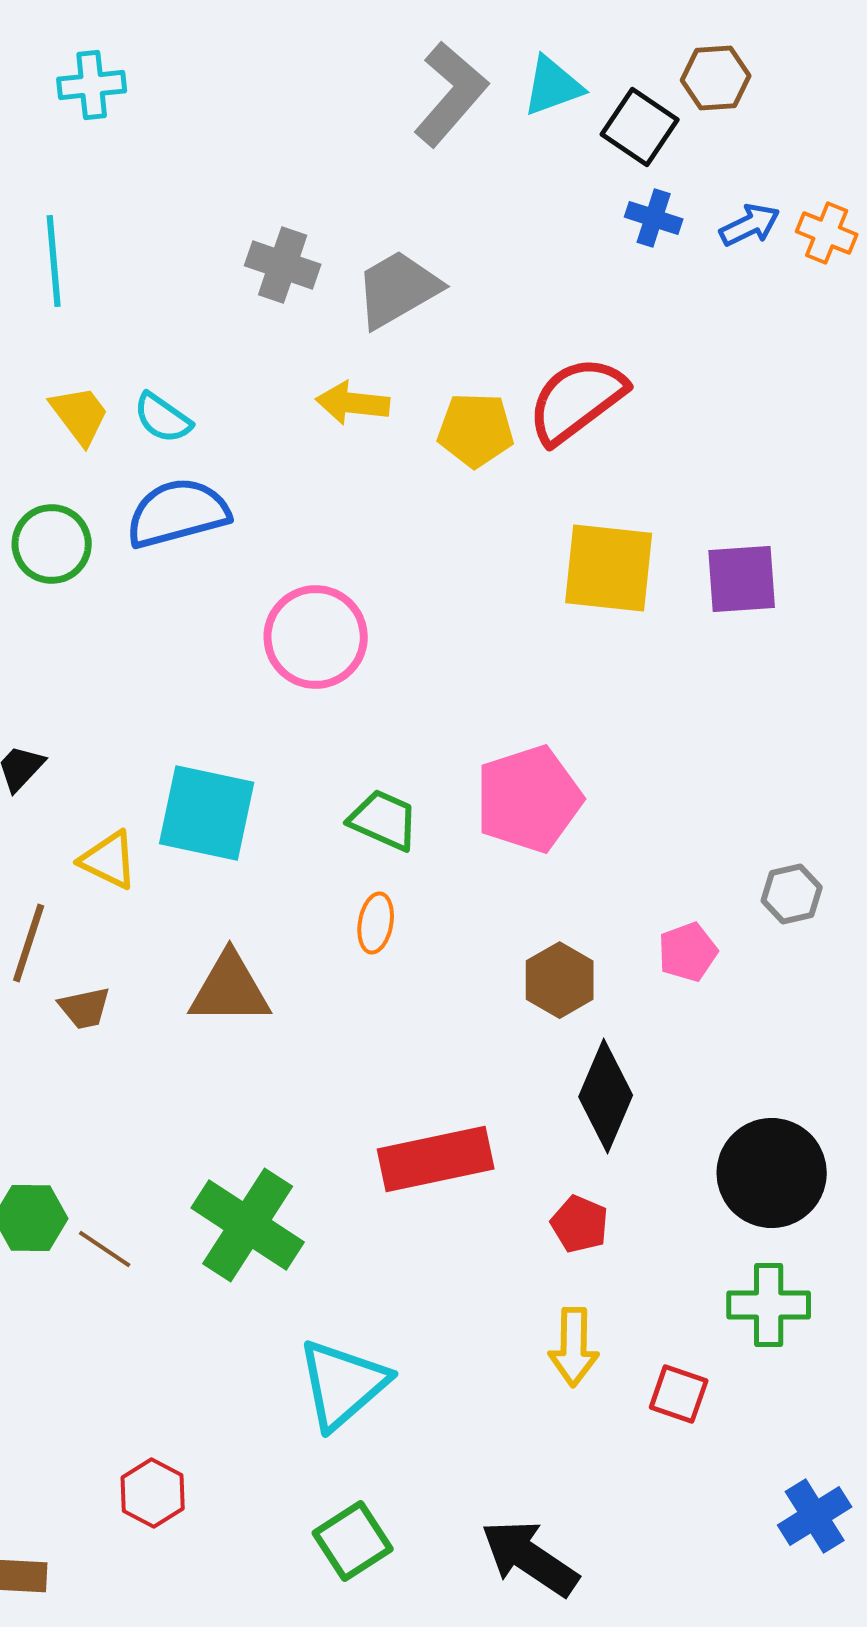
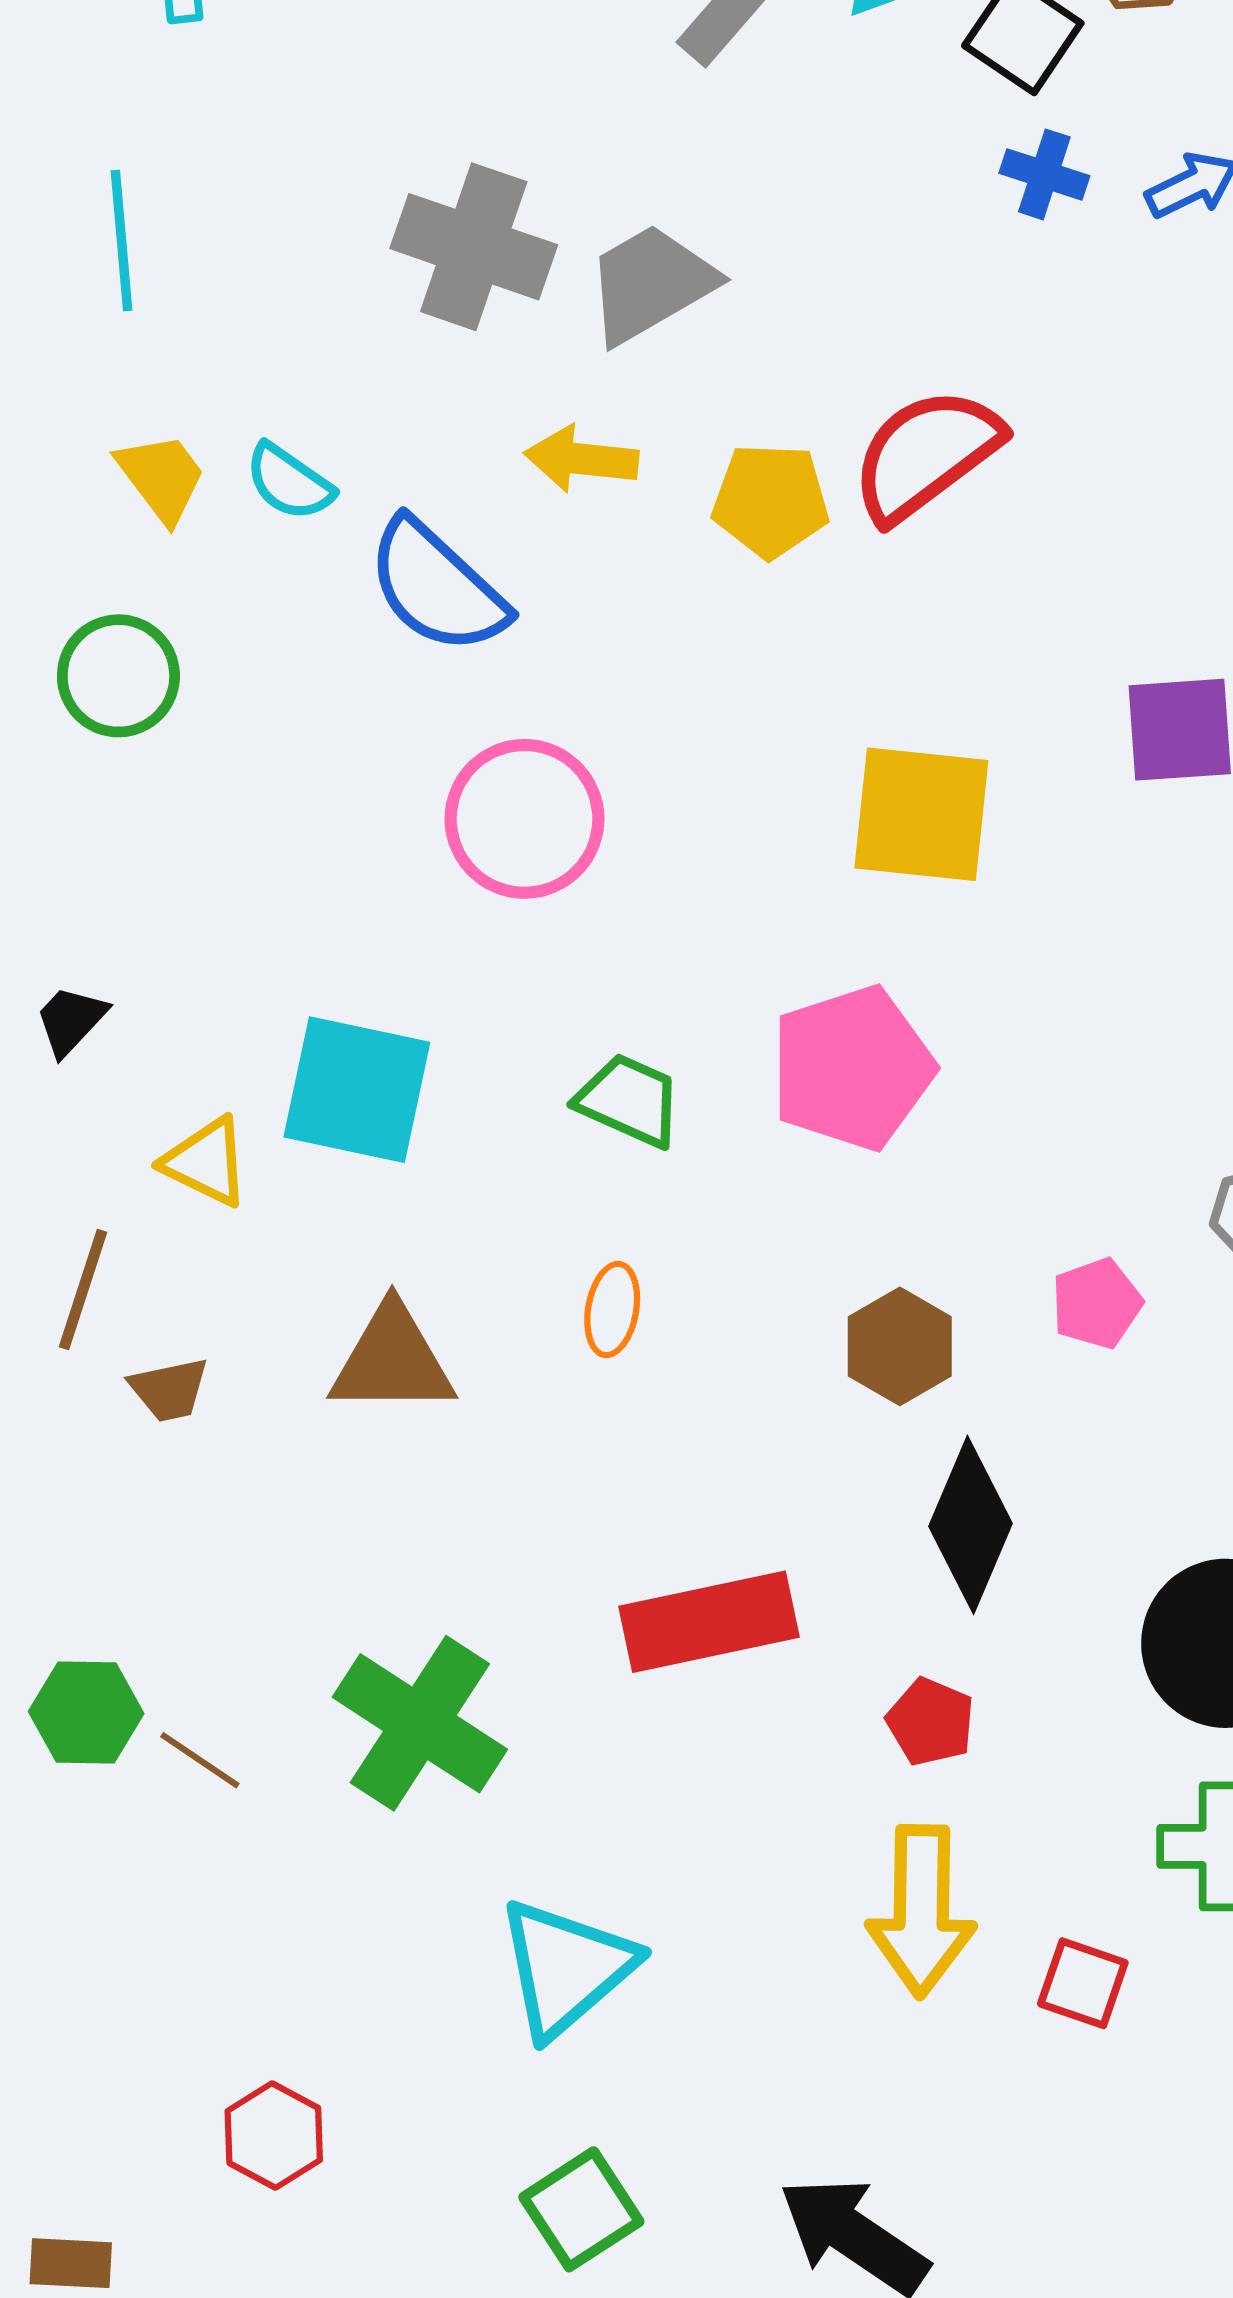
gray cross: (283, 265) -> (474, 247), size x1.4
blue semicircle: (178, 513) -> (437, 587), moved, turned -122
yellow square: (609, 568) -> (921, 814), moved
orange ellipse: (376, 923) -> (612, 1310), moved
yellow arrow: (574, 1347) -> (921, 1911), size x1.4

